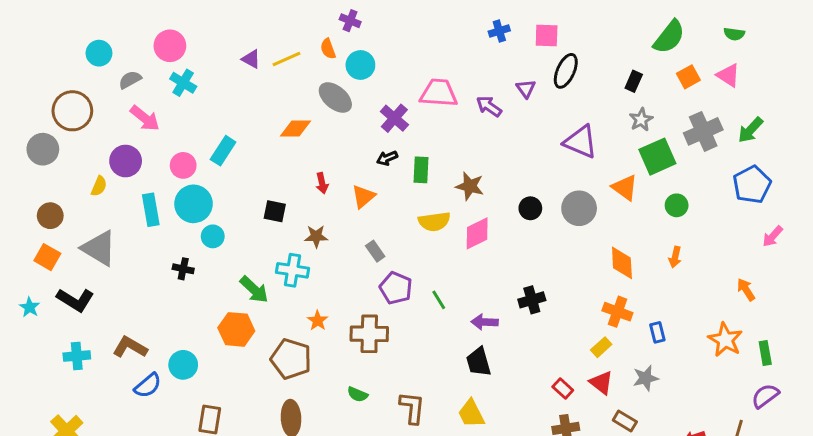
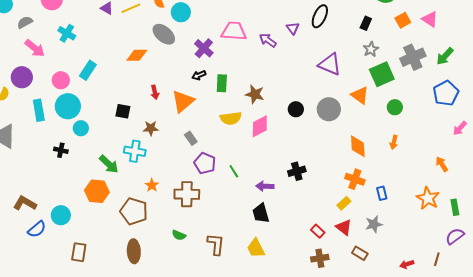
cyan cross: (183, 83) -> (67, 33), moved
orange triangle: (363, 196) -> (183, 101), size x1.4

